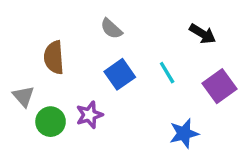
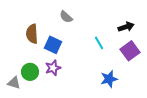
black arrow: (203, 34) -> (126, 27), moved, turned -49
blue square: (120, 74) -> (53, 45), moved, turned -30
gray triangle: (24, 96) -> (14, 83), moved, turned -32

